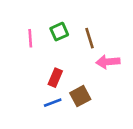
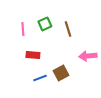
pink arrow: (108, 62) -> (88, 56), moved
red rectangle: (55, 78) -> (33, 55), moved, turned 72

